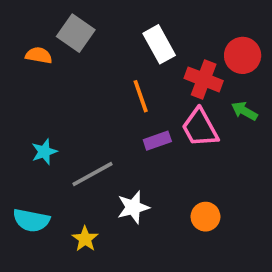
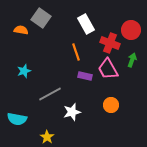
green arrow: (244, 111) -> (132, 60), turned 80
purple rectangle: (157, 141) -> (85, 76), turned 32
cyan star: (44, 152) -> (24, 71), moved
orange circle: (205, 217) -> (111, 105), moved
yellow star: (85, 239) -> (47, 137), moved

